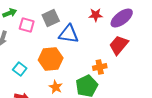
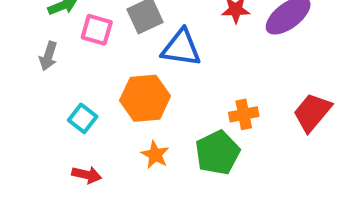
red trapezoid: (119, 45) -> (312, 112), moved

